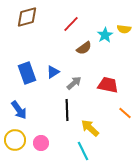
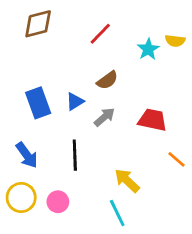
brown semicircle: (84, 48) -> (107, 80), moved
black line: (67, 110) -> (75, 155), moved

